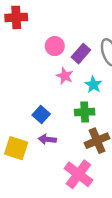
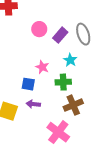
pink star: (65, 76) -> (42, 67), moved
blue square: (41, 115) -> (28, 84), turned -32

